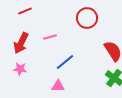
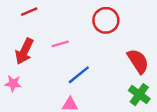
pink star: (20, 69) -> (13, 83), moved

